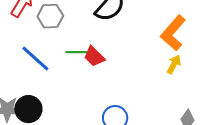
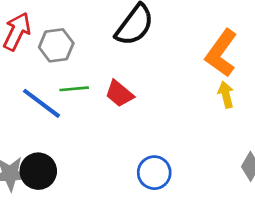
green line: (77, 52) -> (74, 89), moved
yellow arrow: (174, 64) -> (226, 95), turned -36

